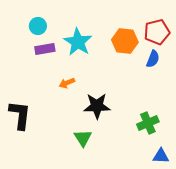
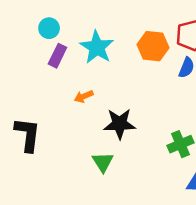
purple rectangle: (45, 49) -> (57, 56), turned -54

